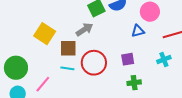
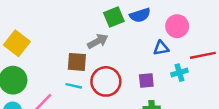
yellow square: (45, 34) -> (17, 43), moved
cyan cross: (164, 59) -> (179, 73), moved

